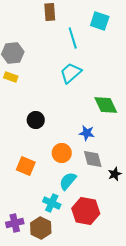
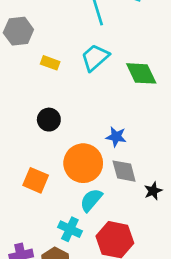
yellow rectangle: (11, 77) -> (50, 63), moved
green diamond: (106, 105) -> (141, 73), moved
orange circle: (62, 153) -> (83, 163), size x1.5

